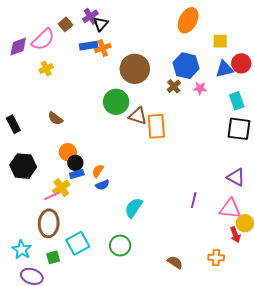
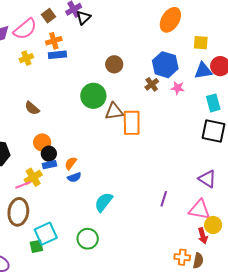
blue rectangle: (89, 46) -> (57, 55), moved
orange cross: (103, 48) -> (54, 41), moved
brown circle: (135, 69) -> (114, 64), size x0.6
brown triangle: (138, 116) -> (114, 111), turned -30
green square: (53, 257) -> (36, 246), moved
brown semicircle: (175, 262) -> (198, 261), moved, turned 63

